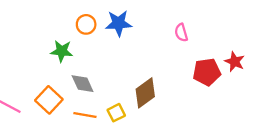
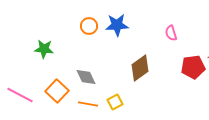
green star: (62, 51) -> (44, 49), moved
brown diamond: (145, 93) -> (140, 68), moved

